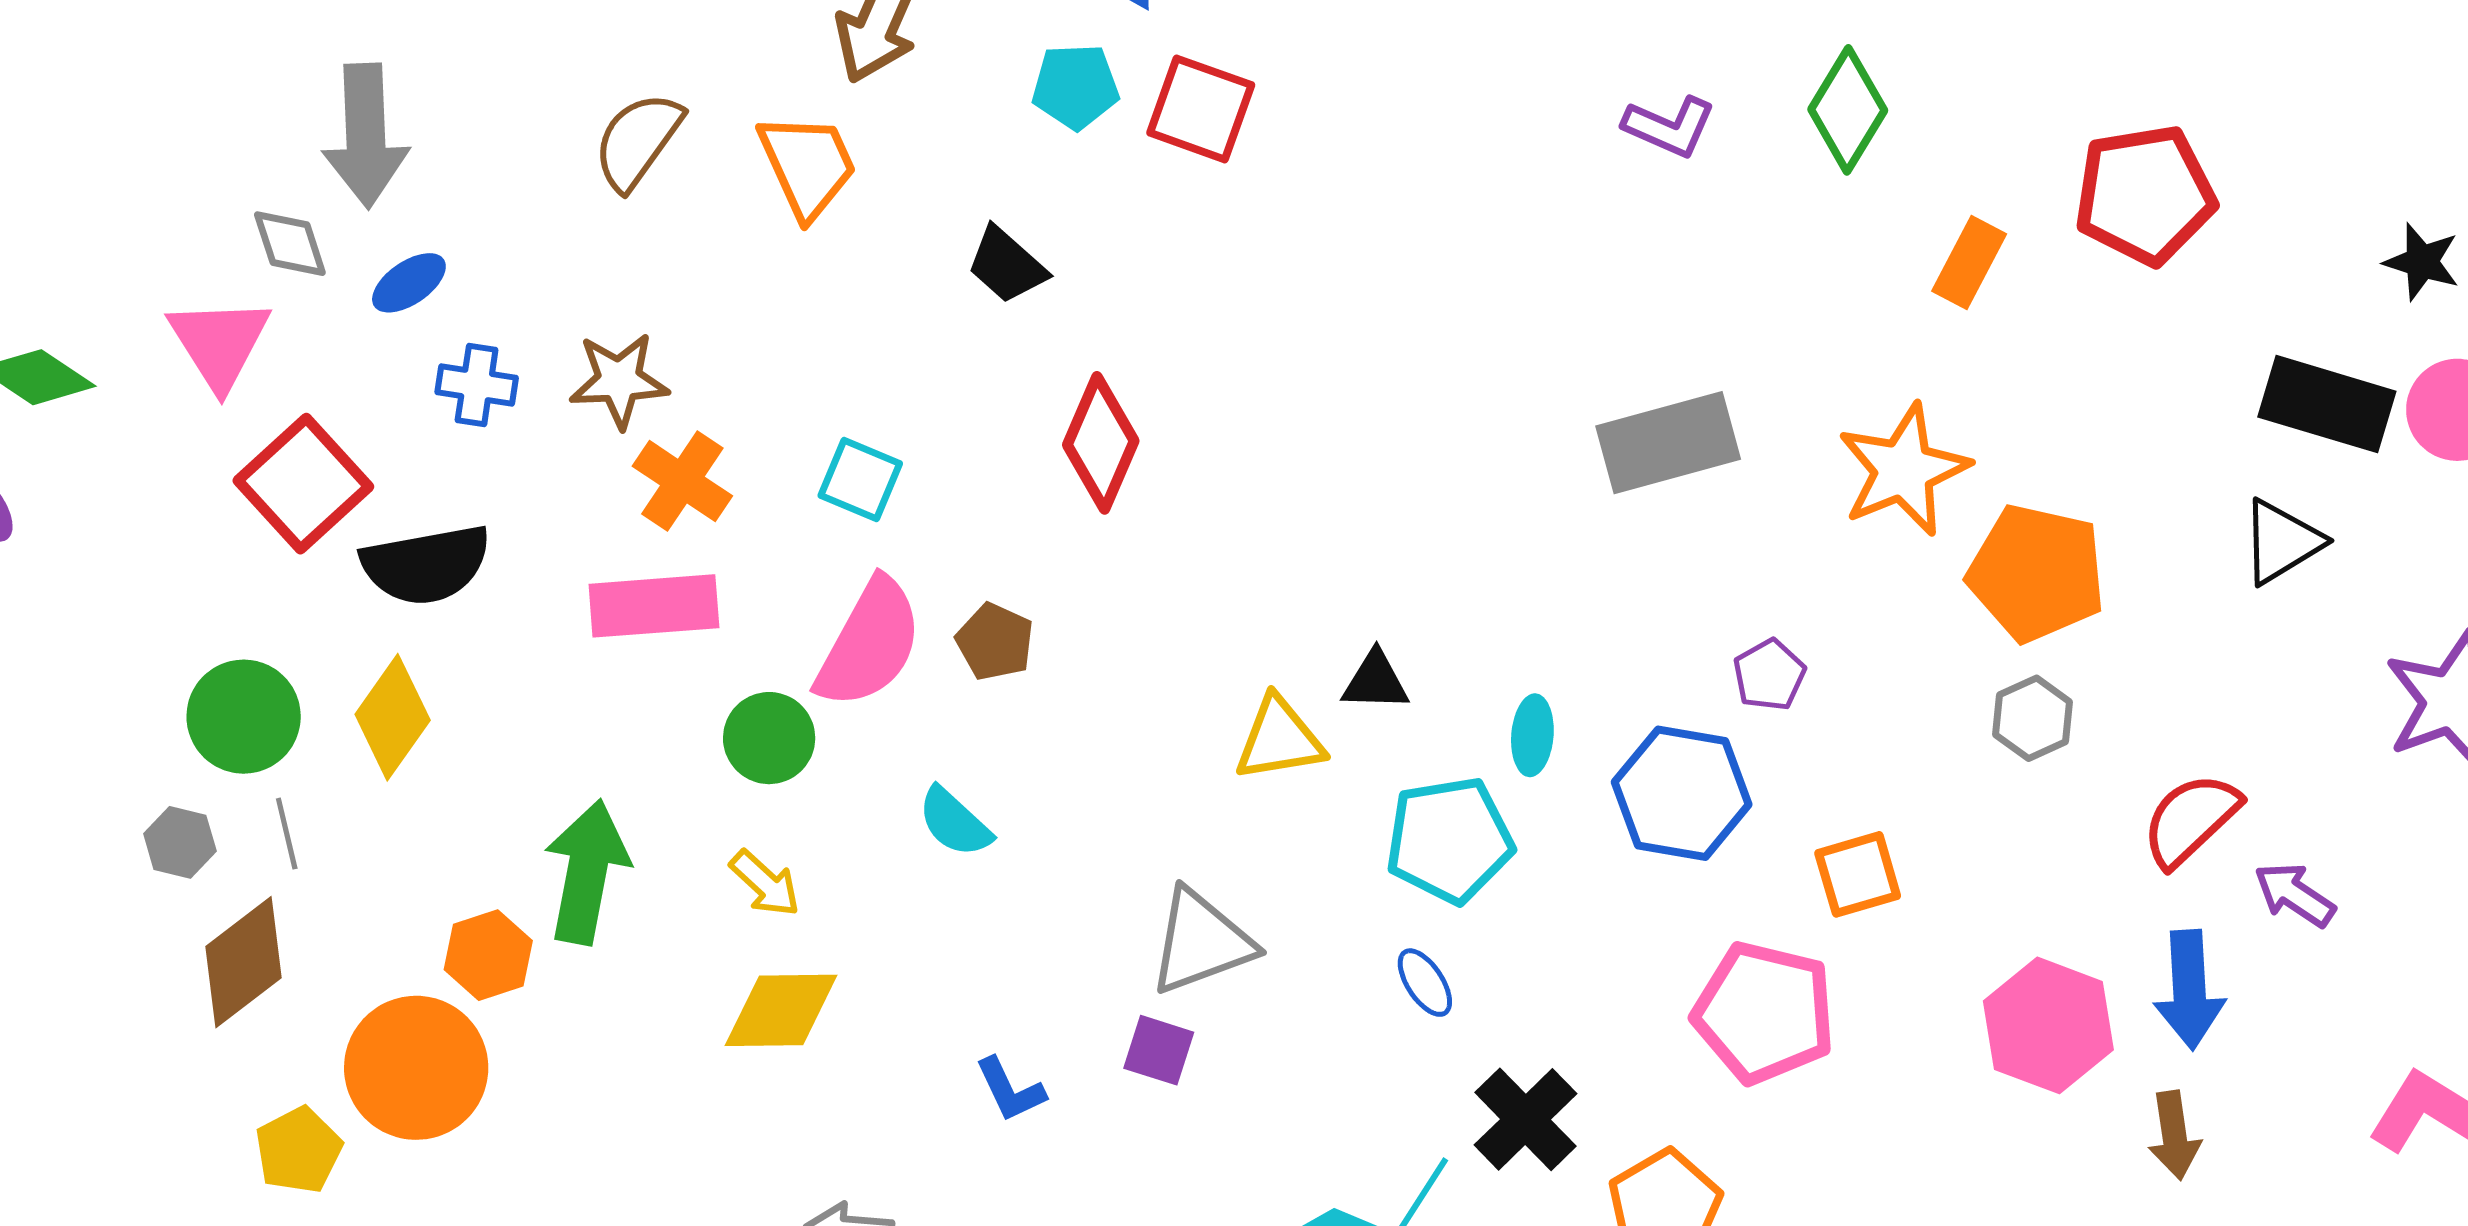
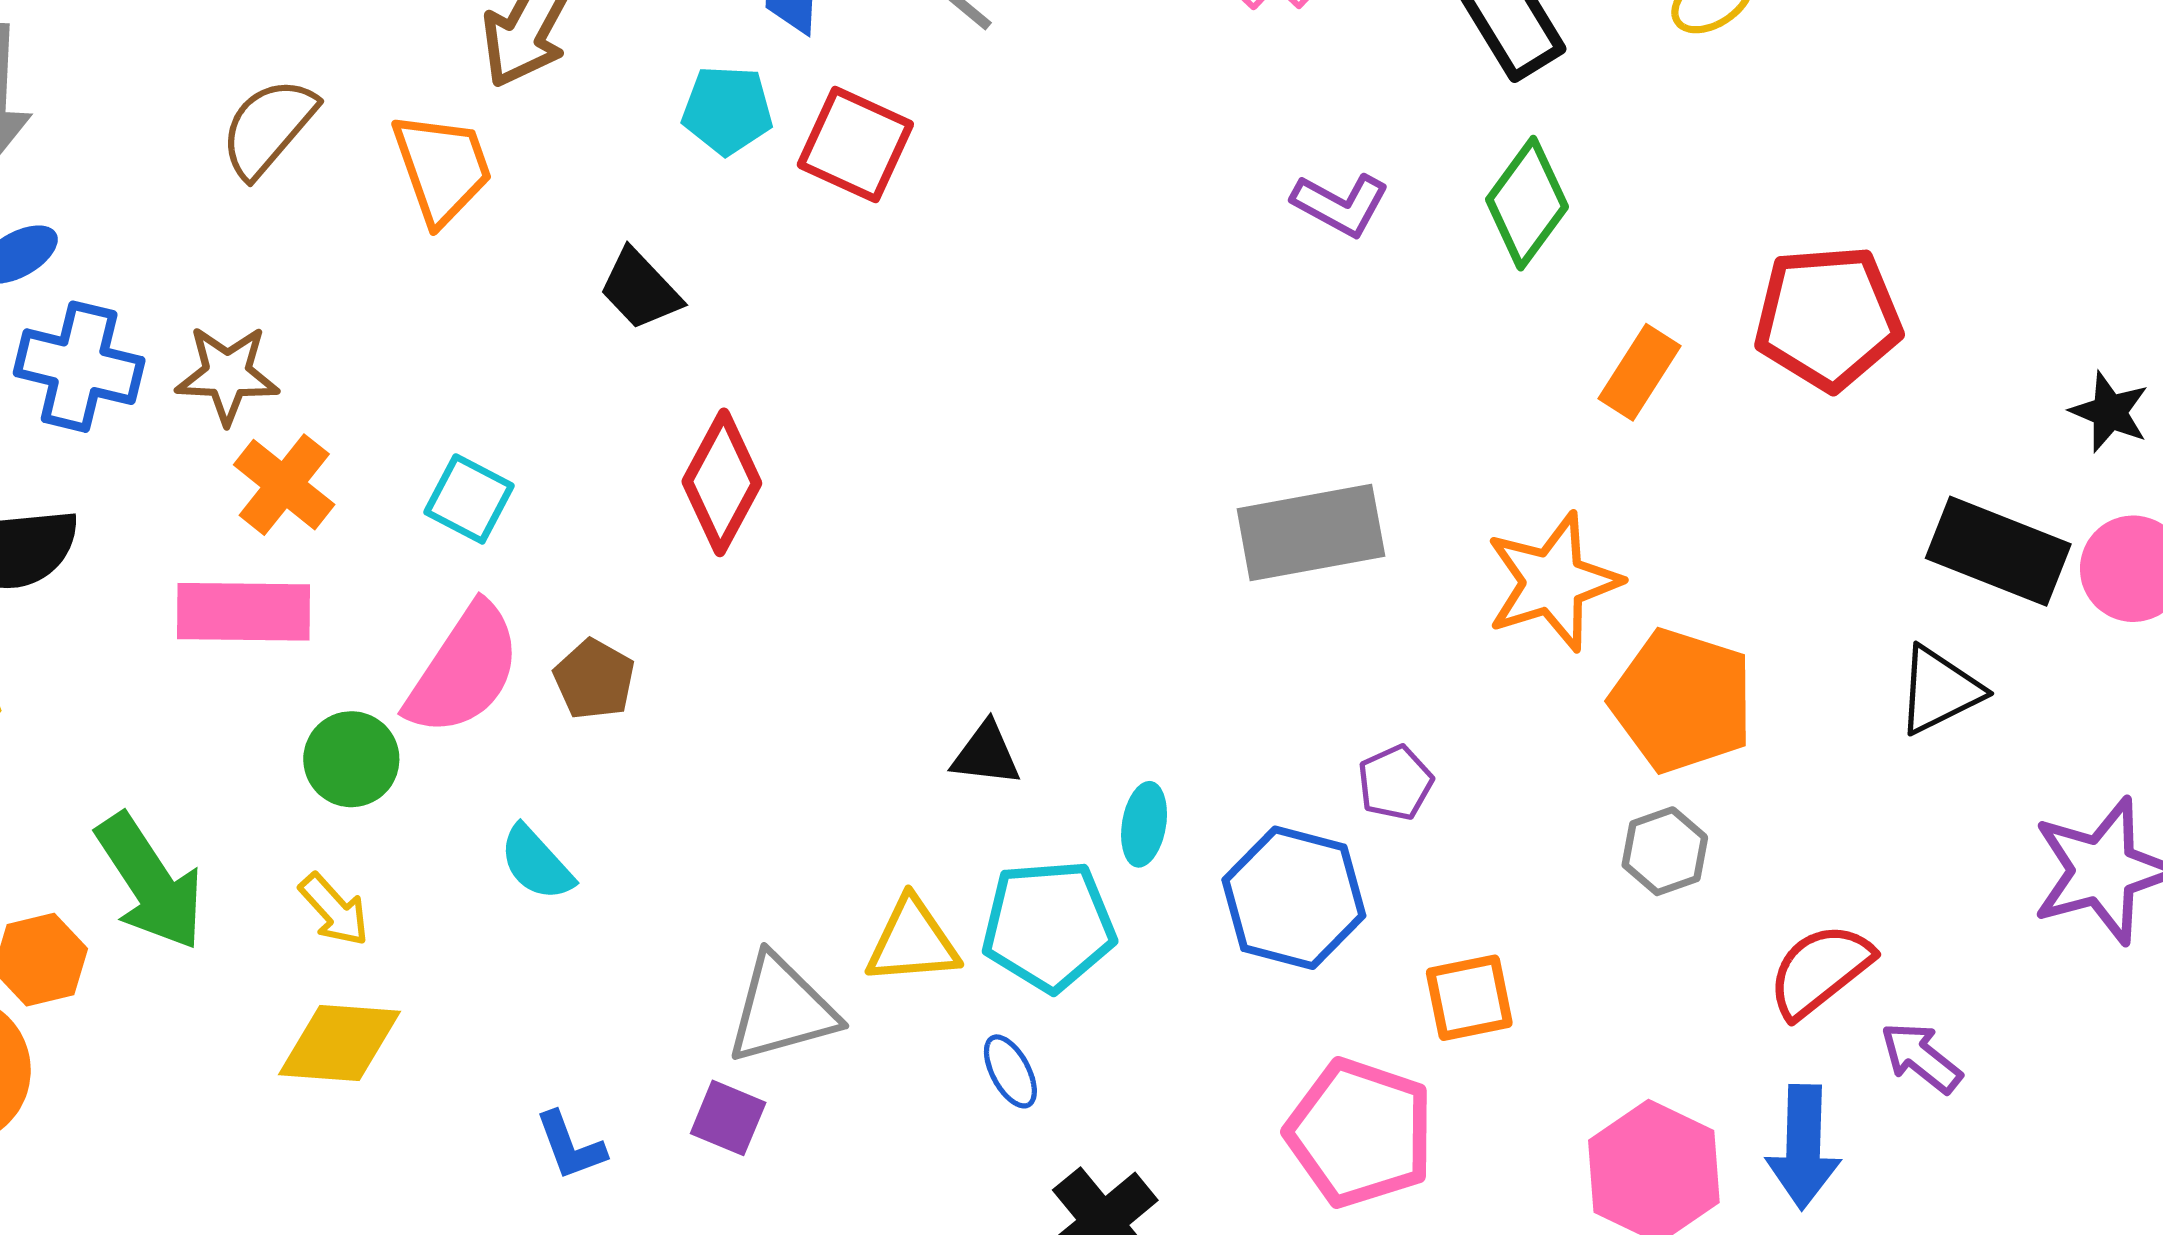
blue cross: (477, 385) -> (79, 367), size x1.5
yellow triangle: (1279, 739) -> (912, 941), moved
green arrow: (587, 872) -> (150, 882), turned 131

